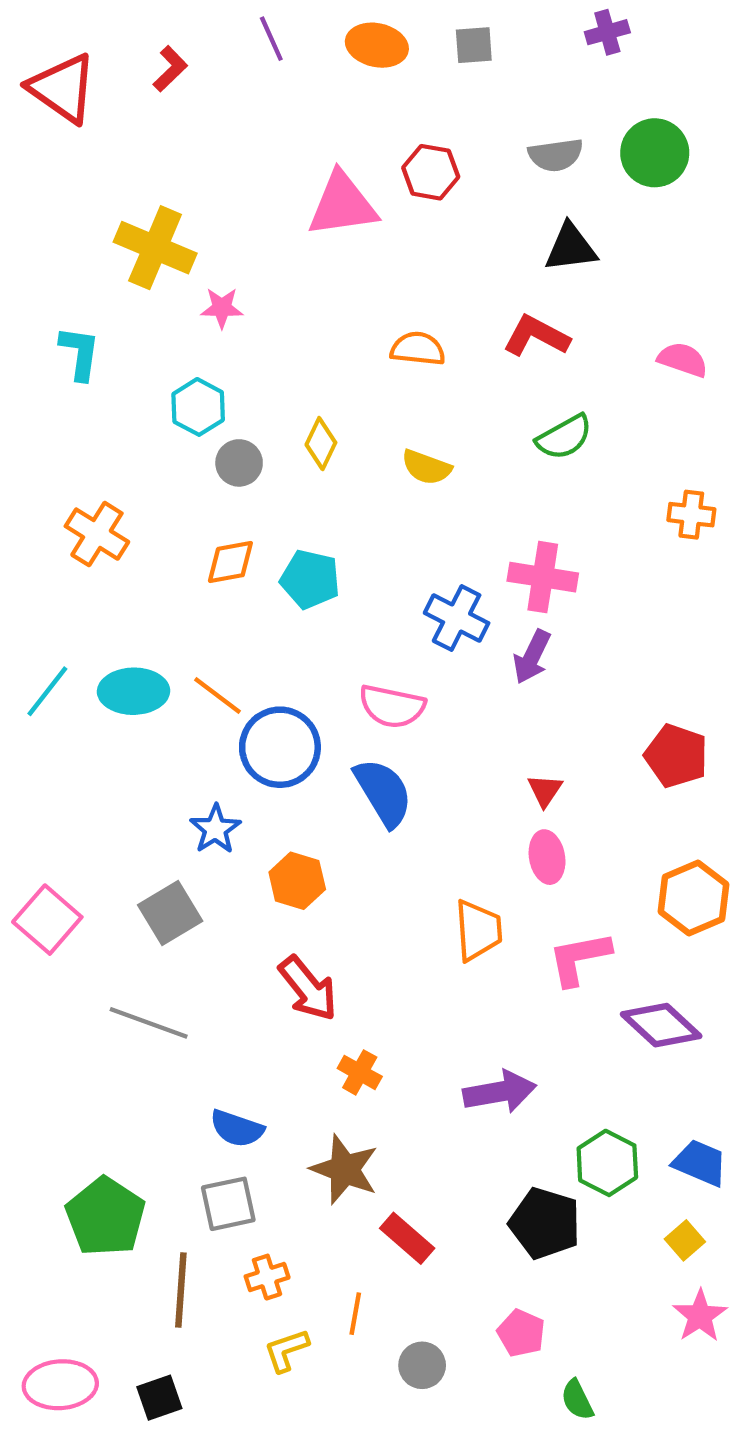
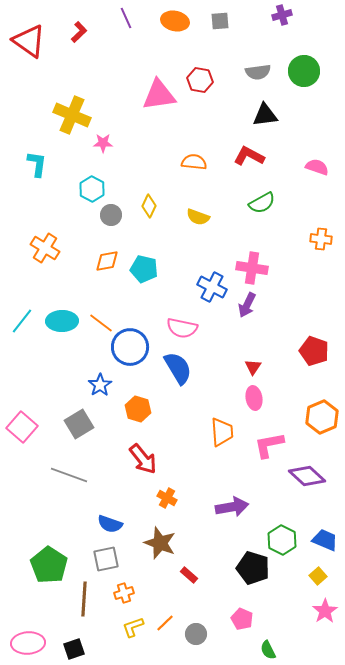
red rectangle: (407, 1238) -> (189, 575), size x0.7
orange line: (355, 1314) -> (165, 623), moved, turned 36

